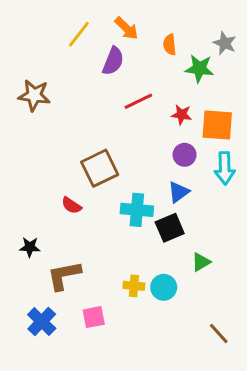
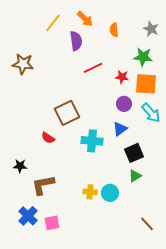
purple semicircle: (113, 61) -> (76, 41), turned -30
green star: (199, 68) -> (143, 57), moved
cyan arrow: (225, 168) -> (151, 113), turned -40
black square: (170, 228) -> (134, 153), moved
pink square: (94, 317) -> (52, 223), moved

